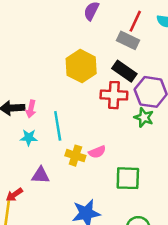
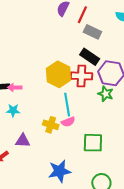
red line: (135, 21) -> (82, 15), moved
yellow hexagon: (81, 66) -> (58, 74), moved
pink arrow: (31, 109) -> (15, 87), turned 80
cyan line: (58, 126) -> (67, 105), moved

